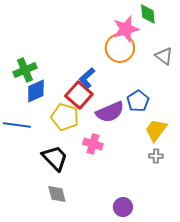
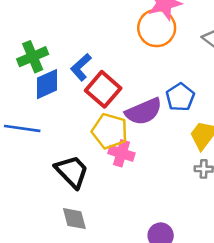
blue L-shape: (87, 78) -> (81, 67), moved
yellow pentagon: (65, 117) -> (110, 131), moved

